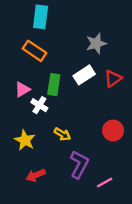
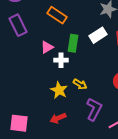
white cross: (39, 105) -> (61, 60), turned -32
yellow star: (25, 140) -> (59, 90), moved

